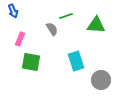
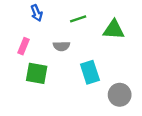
blue arrow: (13, 11) -> (37, 13), moved
gray semicircle: (52, 29) -> (62, 46), moved, turned 120

